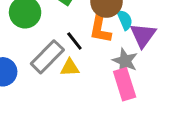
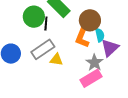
black line: (74, 41) -> (46, 24), moved, turned 32
pink rectangle: (125, 84) -> (91, 78), turned 65

